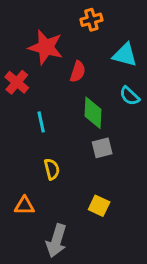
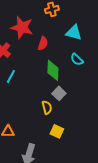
cyan line: (41, 122) -> (11, 76), moved, turned 40
gray square: (102, 148) -> (59, 93), turned -32
yellow semicircle: (52, 169) -> (47, 107), moved

